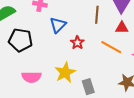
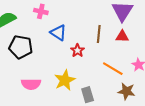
brown line: (97, 15) -> (99, 34), moved
blue triangle: (58, 25) -> (58, 33), turned -42
orange line: (111, 47) -> (113, 69), moved

